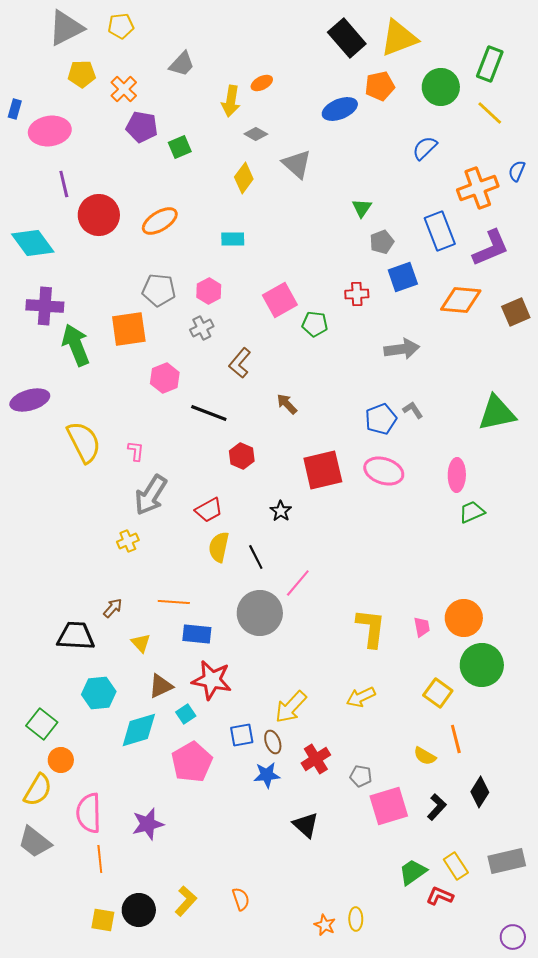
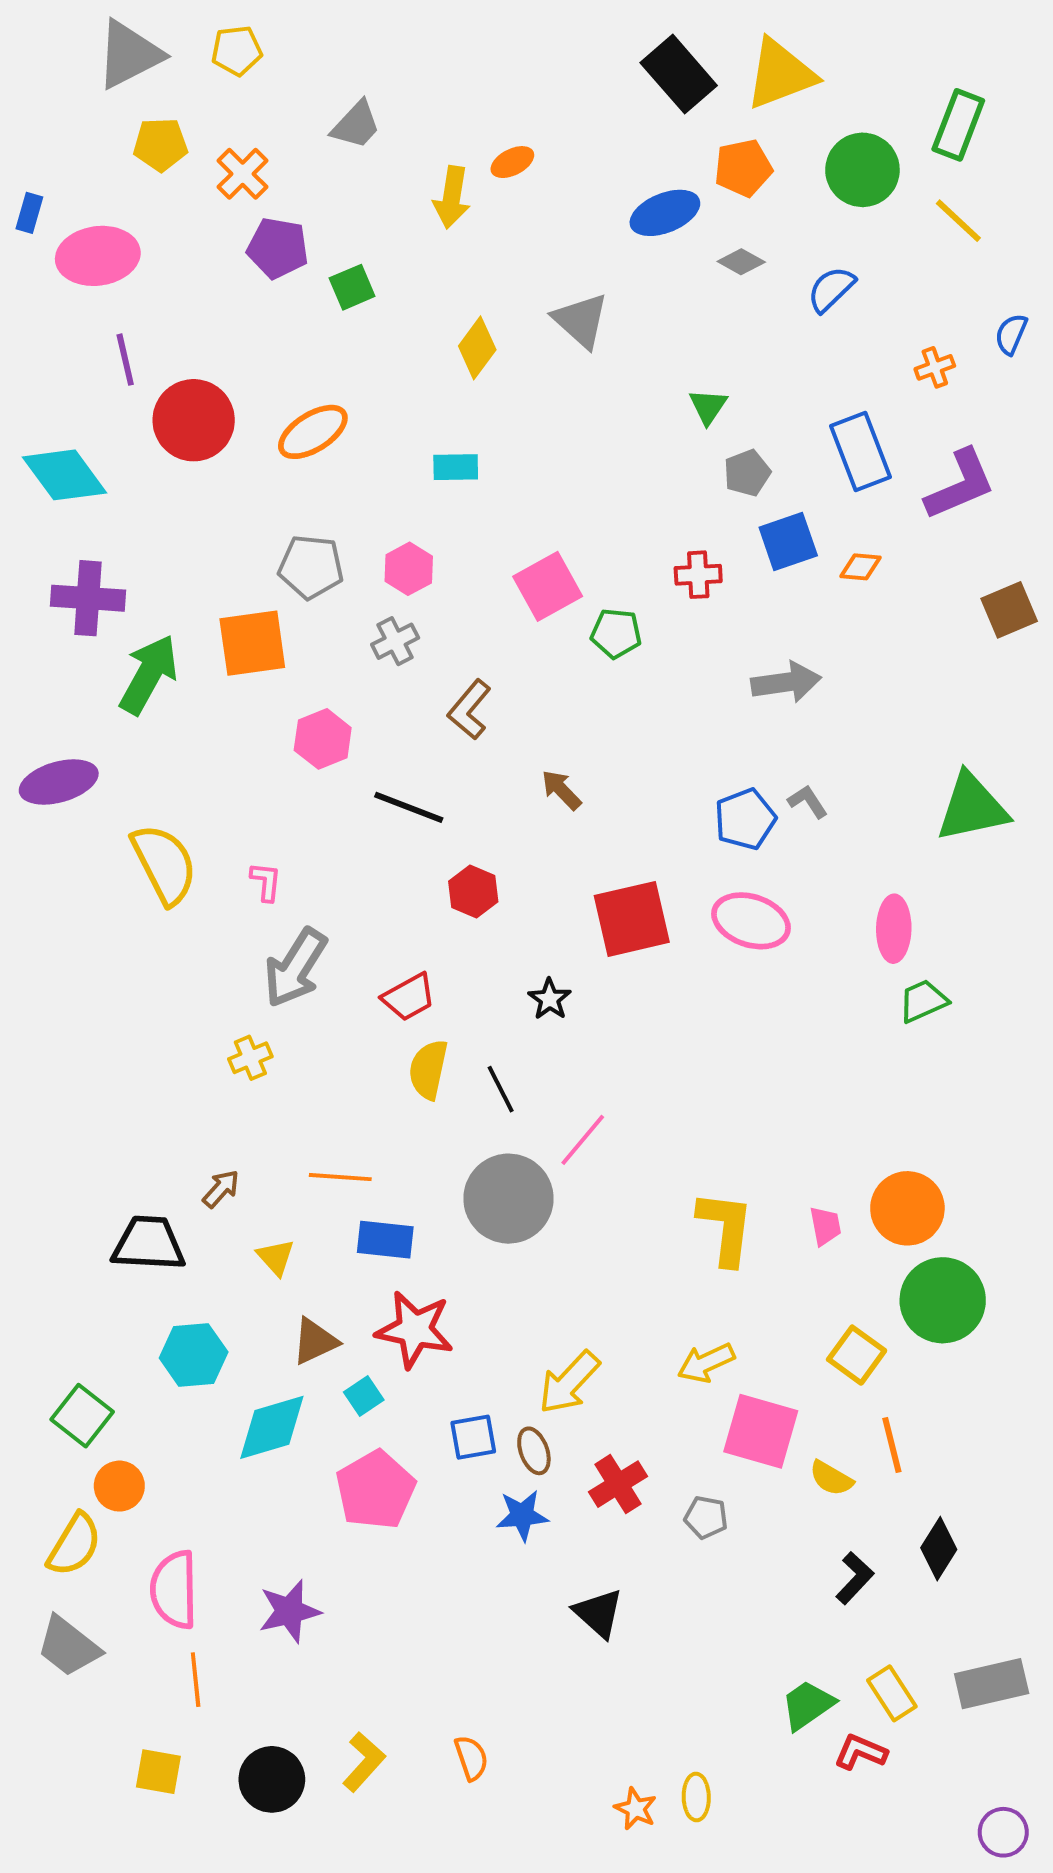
gray diamond: (256, 134) -> (741, 262), moved
orange cross: (478, 188) -> (935, 367), size x0.5
orange diamond: (461, 300) -> (861, 567), moved, size x0.5
green arrow: (76, 345) -> (149, 674), turned 51
pink square: (389, 806) -> (761, 1431), moved, turned 33
yellow square: (103, 920) -> (158, 1772), moved

